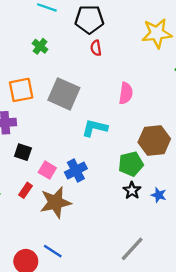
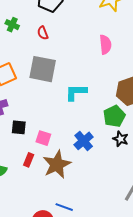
green cross: (40, 46) -> (12, 25), moved
red semicircle: (96, 48) -> (43, 33), moved
pink semicircle: (126, 93) -> (105, 45), moved
blue cross: (76, 170) -> (84, 141), moved

